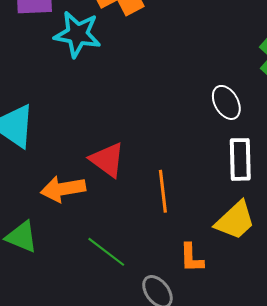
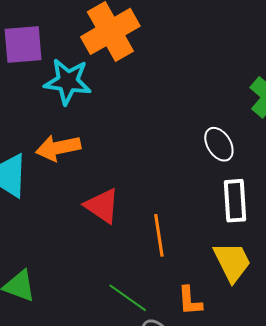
orange arrow: (63, 189) -> (58, 148), moved
yellow trapezoid: (235, 220) -> (232, 262), turned -72
green line: (106, 252) -> (128, 298), moved

